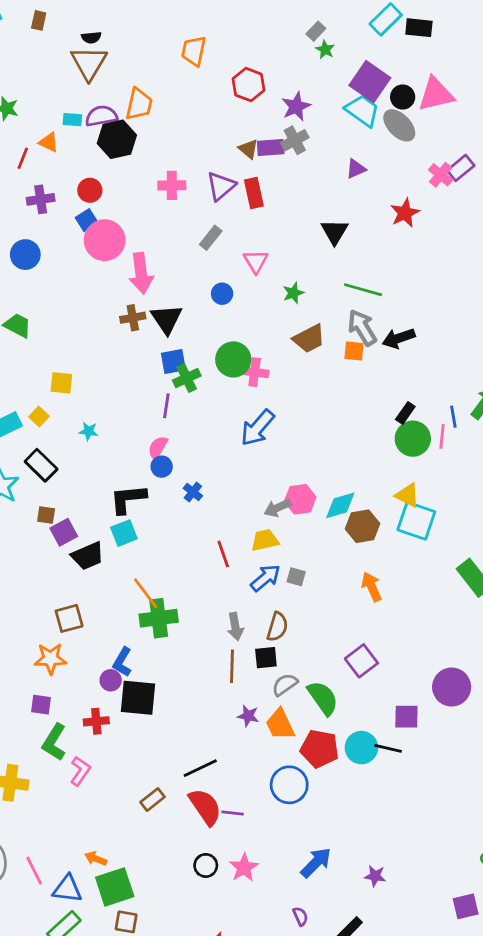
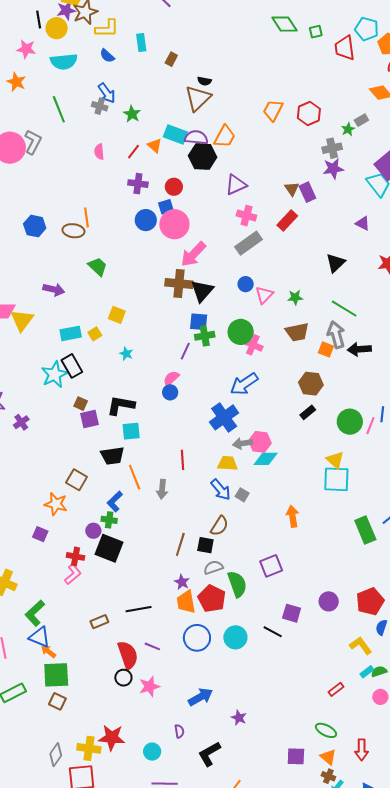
green star: (325, 50) -> (348, 129), moved
red hexagon: (248, 85) -> (309, 113), moved
cyan rectangle: (72, 120) -> (175, 134), size x1.6
gray cross: (295, 140) -> (332, 148), moved
purple rectangle: (271, 148) -> (307, 192), turned 54
purple triangle: (356, 169) -> (363, 223), turned 35
pink cross: (172, 185) -> (246, 216), moved
purple triangle: (221, 186) -> (236, 185), moved
red rectangle: (254, 193) -> (287, 220), turned 40
gray rectangle: (211, 238) -> (249, 243), size x1.5
blue circle: (25, 255) -> (146, 220), moved
pink triangle: (256, 261) -> (264, 295), moved
pink arrow: (141, 273) -> (193, 254), turned 36
brown cross: (133, 318) -> (179, 284), size x1.5
black rectangle: (405, 413) -> (308, 412), moved
black rectangle: (41, 465) -> (72, 366), moved
blue cross: (193, 492) -> (224, 417), moved, size x2.0
black L-shape: (128, 499) -> (121, 405), moved
cyan diamond: (340, 505) -> (266, 459), moved
cyan square: (416, 521) -> (336, 479), turned -32
brown hexagon: (362, 526) -> (311, 384), moved
red line: (223, 554) -> (183, 460), moved
black trapezoid: (88, 556) -> (112, 456), moved
blue arrow: (265, 578) -> (221, 490), turned 75
brown square: (69, 618) -> (77, 480), turned 30
green cross: (159, 618) -> (109, 520), moved, size x0.6
gray arrow: (235, 627) -> (162, 489), moved
blue L-shape: (122, 662) -> (115, 502), moved
purple circle: (452, 687) -> (329, 601), size x0.7
orange trapezoid: (280, 724) -> (186, 602), moved
green L-shape: (54, 742) -> (35, 613), moved
cyan circle: (361, 748) -> (235, 637), moved
red pentagon: (320, 749) -> (212, 599), moved
pink L-shape: (80, 771) -> (73, 574), moved
red semicircle: (205, 807) -> (128, 655), moved
blue triangle: (67, 889) -> (39, 637), moved

